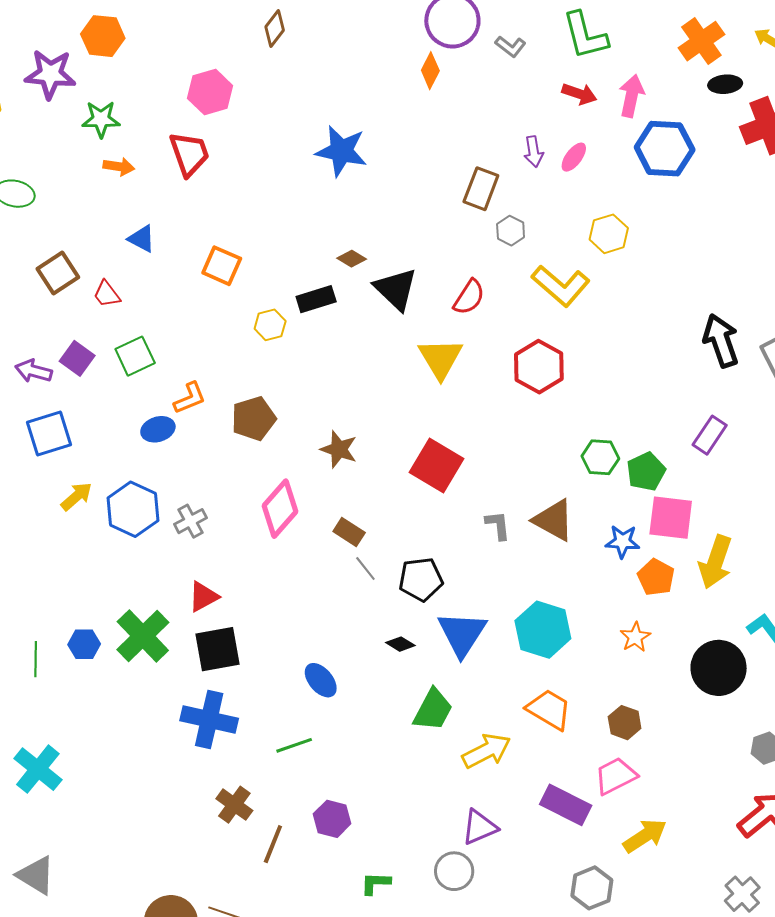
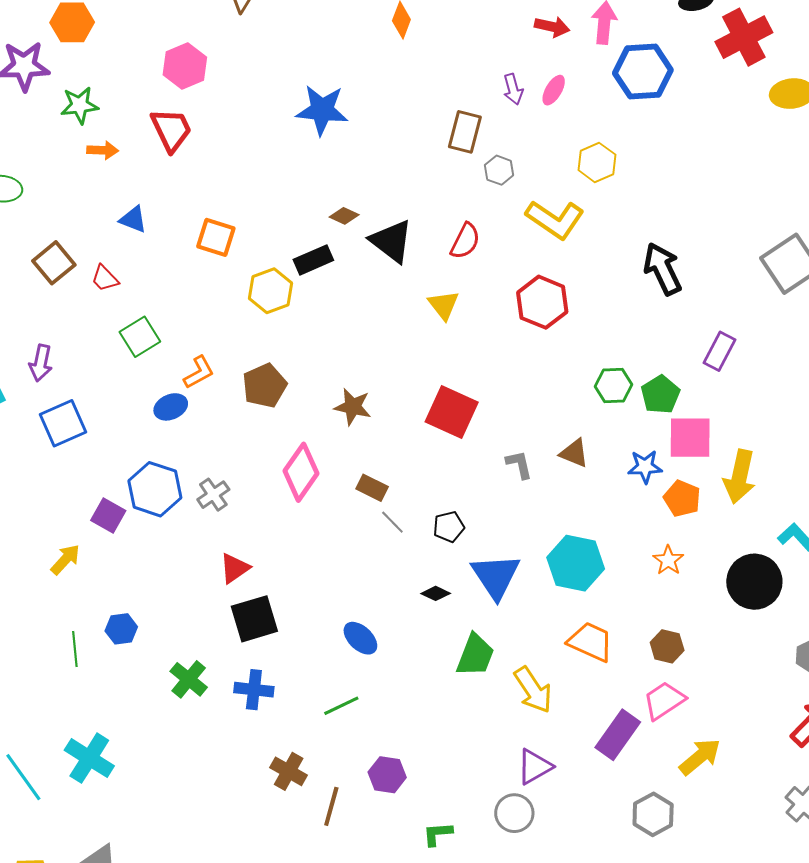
yellow hexagon: (270, 325) -> (270, 291), size x1.4
black arrow: (721, 341) -> (663, 269), moved
purple square: (77, 358) -> (108, 516), moved
yellow triangle: (440, 358) -> (444, 305), size x0.7
purple arrow: (34, 371) -> (41, 363), turned -87
yellow arrow: (76, 496) -> (65, 559), moved
brown triangle: (554, 520) -> (574, 453), size x0.7
black pentagon: (421, 579) -> (449, 527), size x0.7
green cross: (143, 636) -> (189, 679), moved, size x0.7
blue cross: (209, 720) -> (254, 690), size x0.7
yellow arrow: (487, 751) -> (533, 690), turned 90
purple rectangle: (566, 805) -> (618, 735), turned -75

